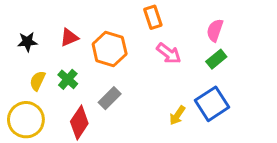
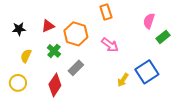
pink arrow: (169, 53) -> (110, 45), moved
green rectangle: (216, 59) -> (163, 37), moved
green cross: (68, 79) -> (54, 51), moved
yellow circle: (26, 120) -> (18, 83), size x0.7

